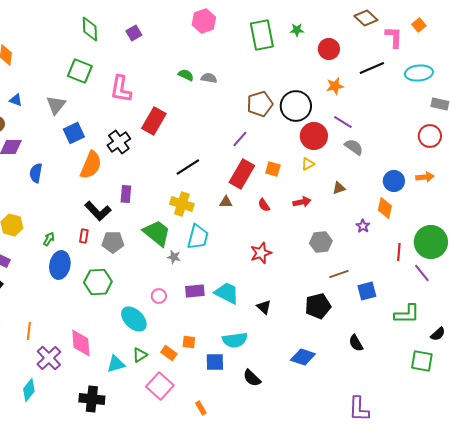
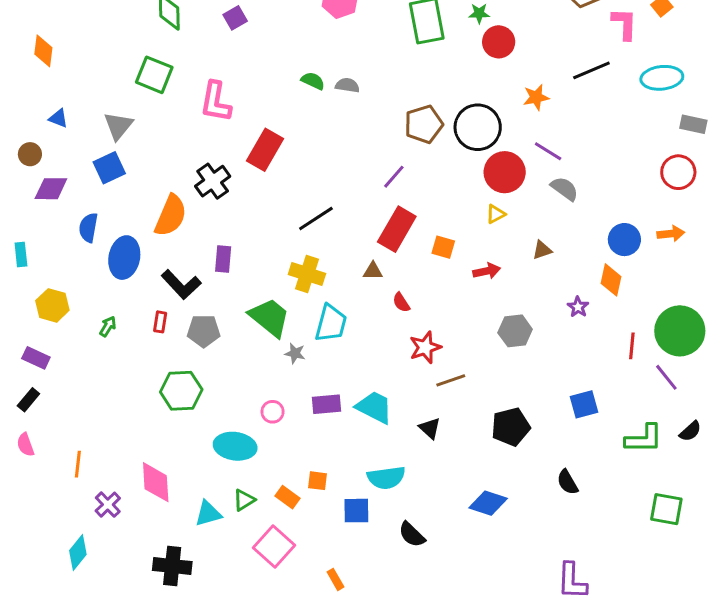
red circle: (329, 49) -> (499, 42), moved
blue square: (74, 133) -> (109, 168), moved
orange square: (273, 169) -> (443, 247), moved
red semicircle: (264, 205) -> (401, 302), moved
blue ellipse: (60, 265) -> (124, 258), moved
brown line: (339, 274) -> (451, 380), moved
cyan ellipse: (134, 319) -> (235, 446), turned -36
black semicircle: (438, 334) -> (690, 431), moved
purple cross: (49, 358) -> (108, 505), size x0.7

